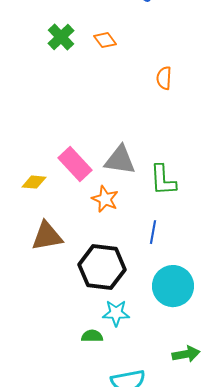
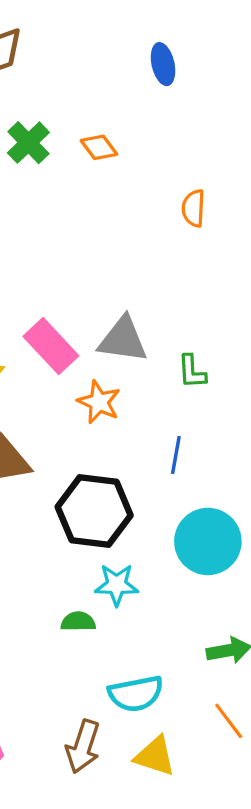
green L-shape: (163, 180) -> (192, 372), size x0.7

